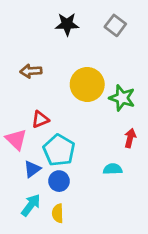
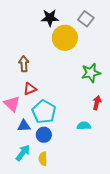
brown arrow: (31, 71) -> (24, 64), moved, turned 91
yellow circle: (87, 84) -> (65, 38), moved
green star: (122, 98) -> (91, 73), turned -30
blue triangle: (32, 169) -> (24, 126), turned 32

